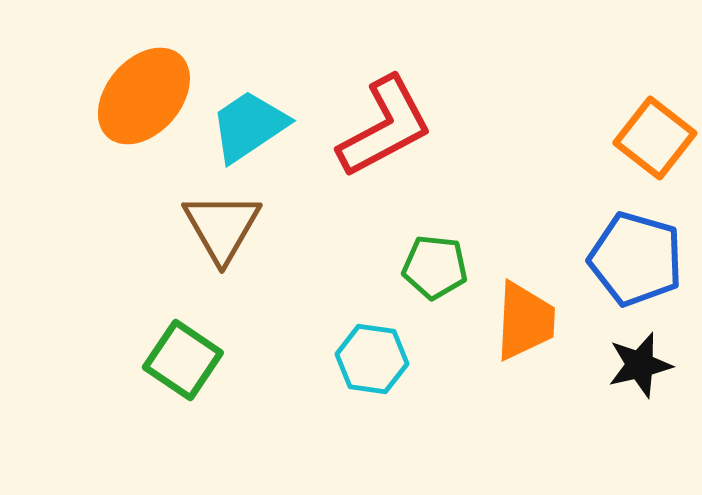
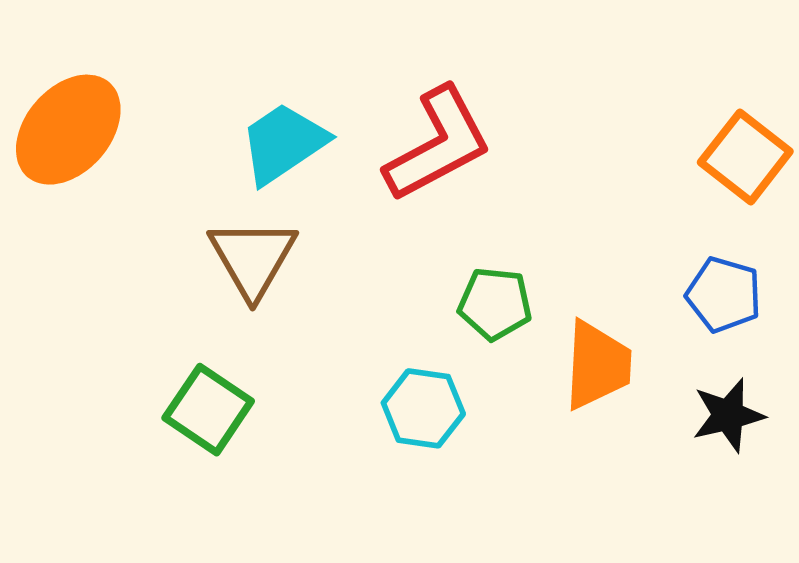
orange ellipse: (144, 96) -> (68, 130), moved
blue pentagon: (636, 259) -> (724, 295), size x0.7

